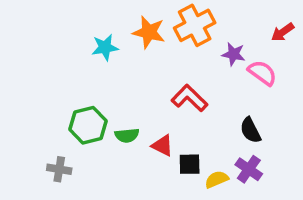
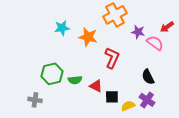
orange star: (149, 32) -> (88, 37), moved
red arrow: (283, 32) -> (167, 27), moved
red L-shape: (190, 98) -> (112, 58), turned 70

